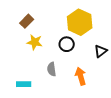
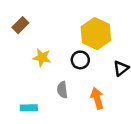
brown rectangle: (27, 21) -> (20, 25), moved

